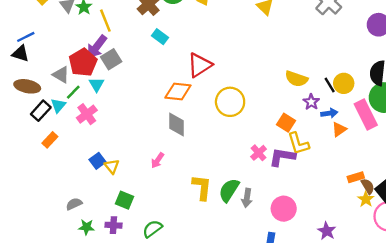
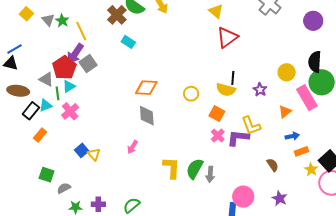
red triangle: (200, 65) -> (227, 37), moved
yellow semicircle: (296, 79) -> (226, 90), moved
cyan triangle: (97, 84) -> (69, 86), moved, turned 32
black line: (330, 85) -> (233, 78), moved, turned 40
green line: (73, 92) -> (58, 93), turned -48
yellow circle: (230, 102) -> (191, 94), size x0.6
cyan triangle: (58, 105) -> (46, 105), turned 32
blue arrow: (329, 113) -> (292, 136), moved
orange square: (286, 123) -> (217, 114), moved
brown semicircle: (368, 186) -> (273, 165), moved
green square: (125, 200) -> (47, 175), moved
pink circle: (284, 209) -> (243, 197), moved

